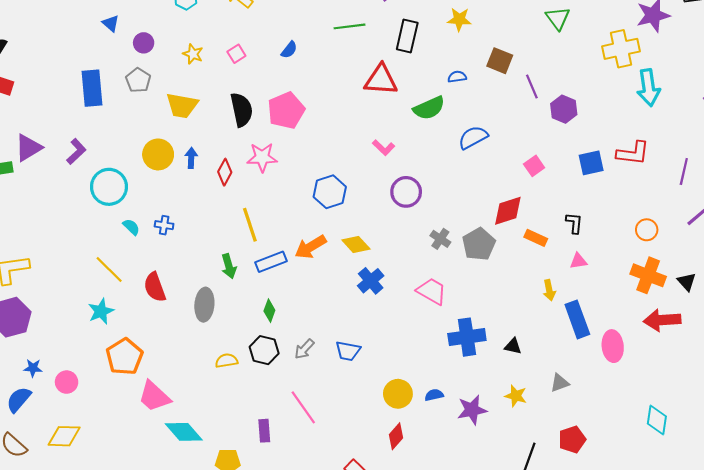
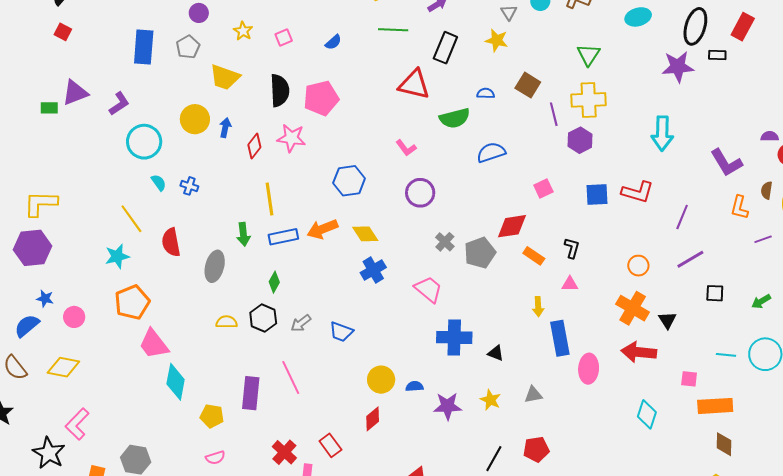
yellow cross: (621, 49) -> (589, 100), moved
cyan diamond: (657, 420) -> (647, 414), moved
purple rectangle: (264, 431) -> (251, 393), size x1.5
cyan diamond: (184, 432) -> (176, 382), turned 42

